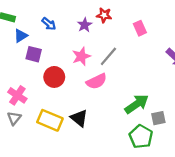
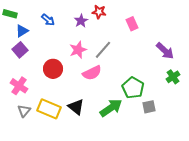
purple square: (34, 54) -> (20, 50), moved, turned 35
green arrow: (137, 104) -> (111, 108), moved
gray triangle: (14, 118) -> (24, 111), moved
green pentagon: (141, 137) -> (133, 88), moved

